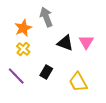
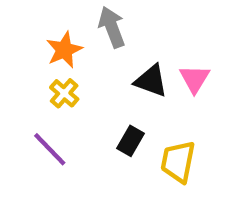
black rectangle: (46, 72) -> (130, 141), moved
yellow trapezoid: (78, 82) -> (178, 162), turned 40

